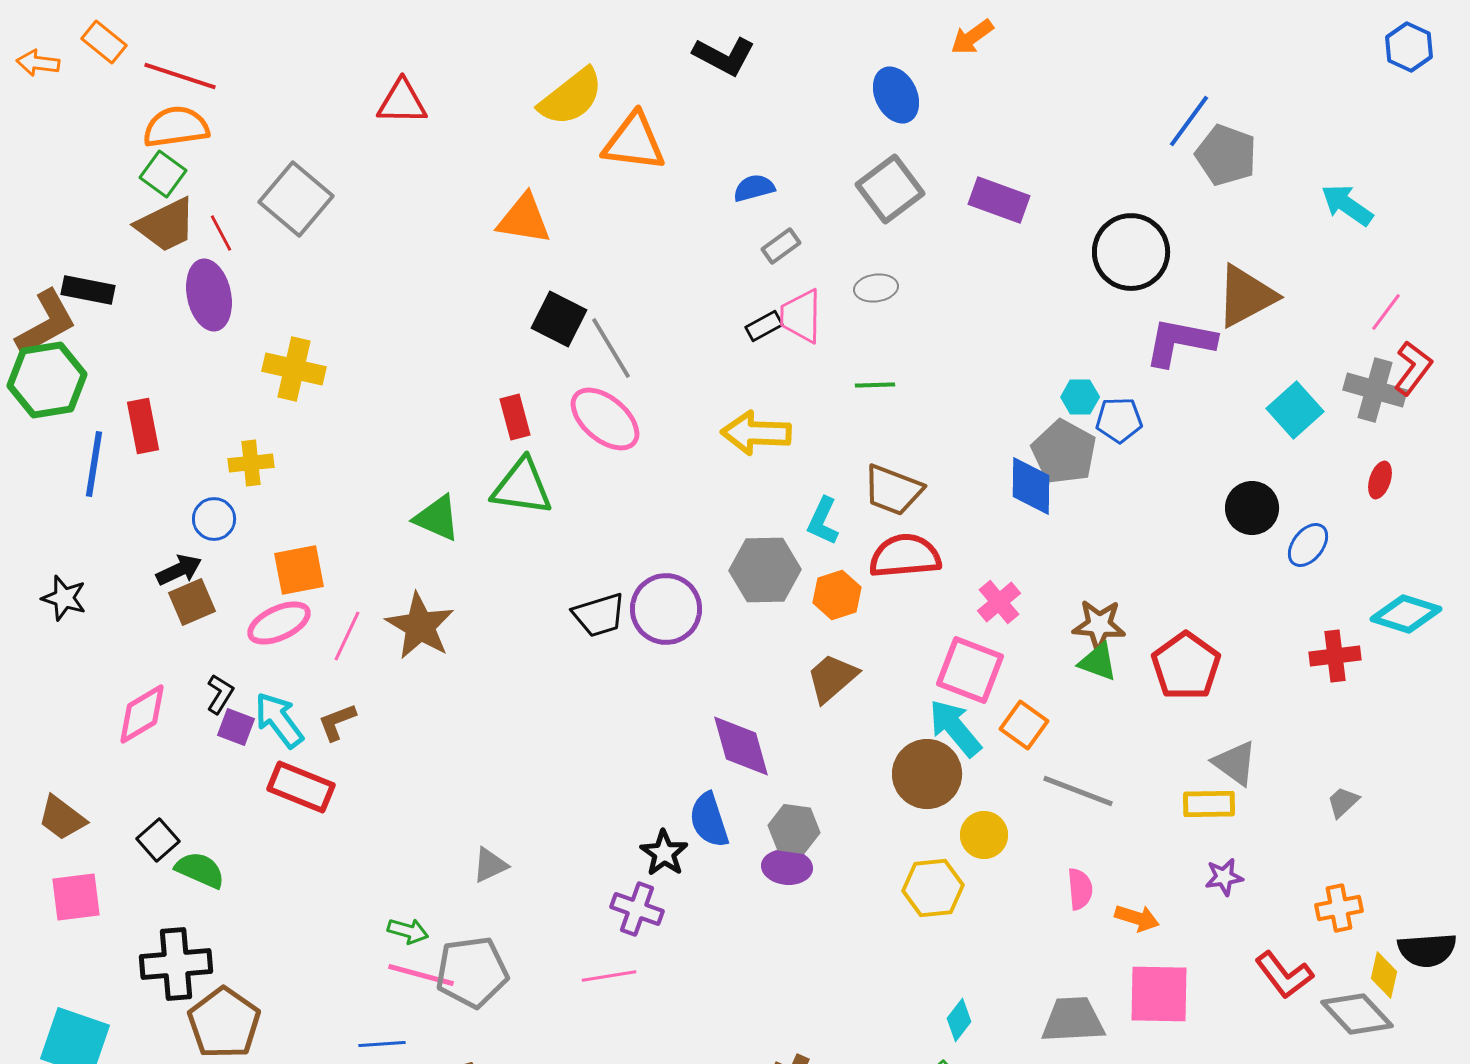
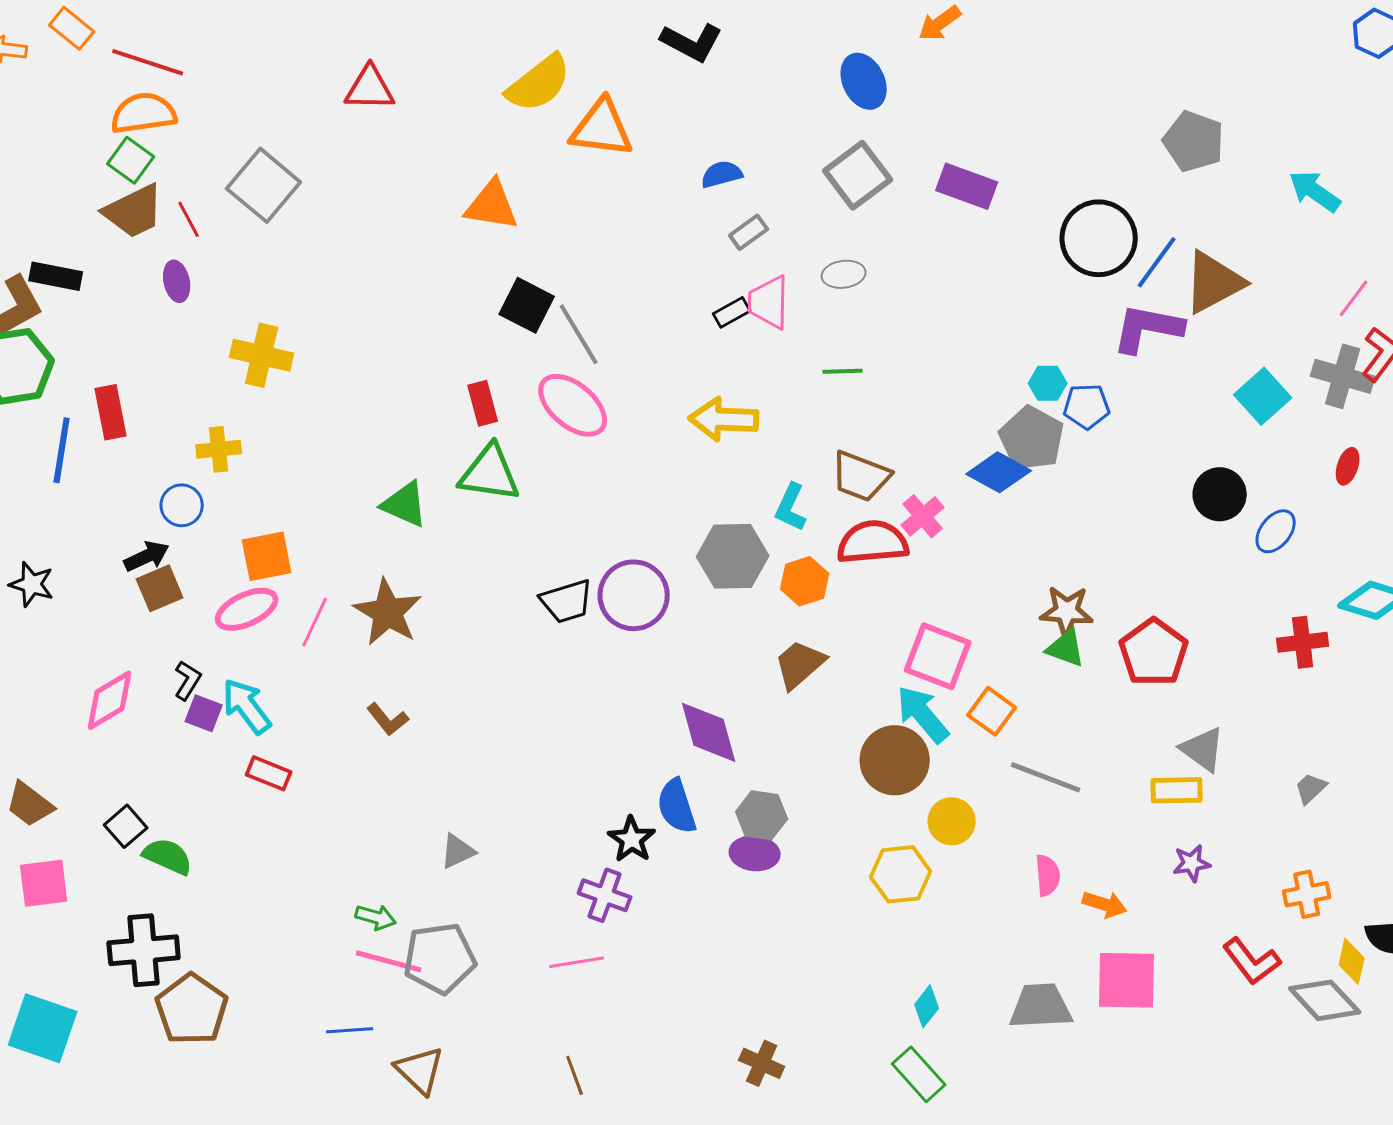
blue line: (1189, 121) -> (1157, 262), moved
purple ellipse: (209, 295) -> (177, 281), size x0.6
blue diamond: (1031, 486) -> (999, 472), turned -62
pink cross: (999, 602) -> (923, 516), moved
brown L-shape: (337, 722) -> (388, 719), moved, turned -108
red rectangle: (301, 787) -> (269, 773), size x0.7

